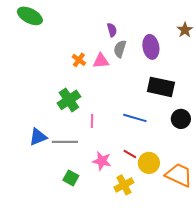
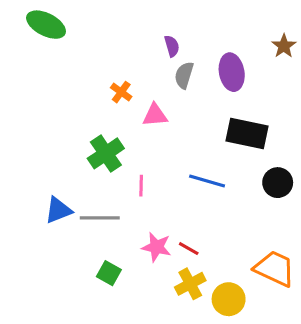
pink triangle: (101, 61) -> (155, 115), moved
red line: (130, 154) -> (189, 249), moved
yellow circle: (149, 163) -> (229, 299), moved

